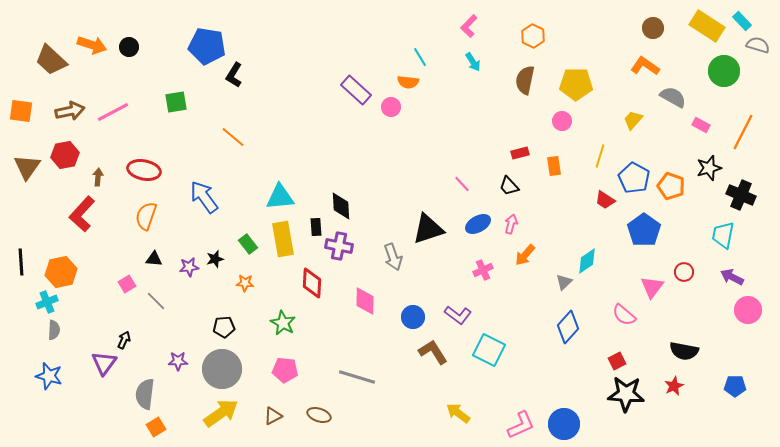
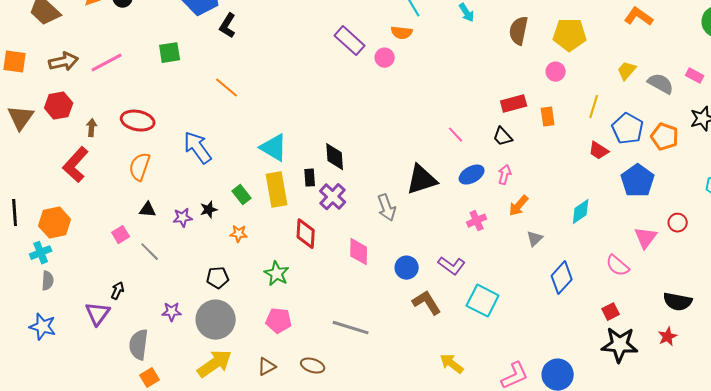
gray semicircle: (673, 97) -> (661, 84), moved
red rectangle: (520, 153) -> (514, 104), size x1.4
cyan triangle: (280, 197) -> (274, 148), turned 36
purple cross: (339, 246) -> (333, 197), turned 32
gray triangle: (564, 282) -> (535, 239), moved

